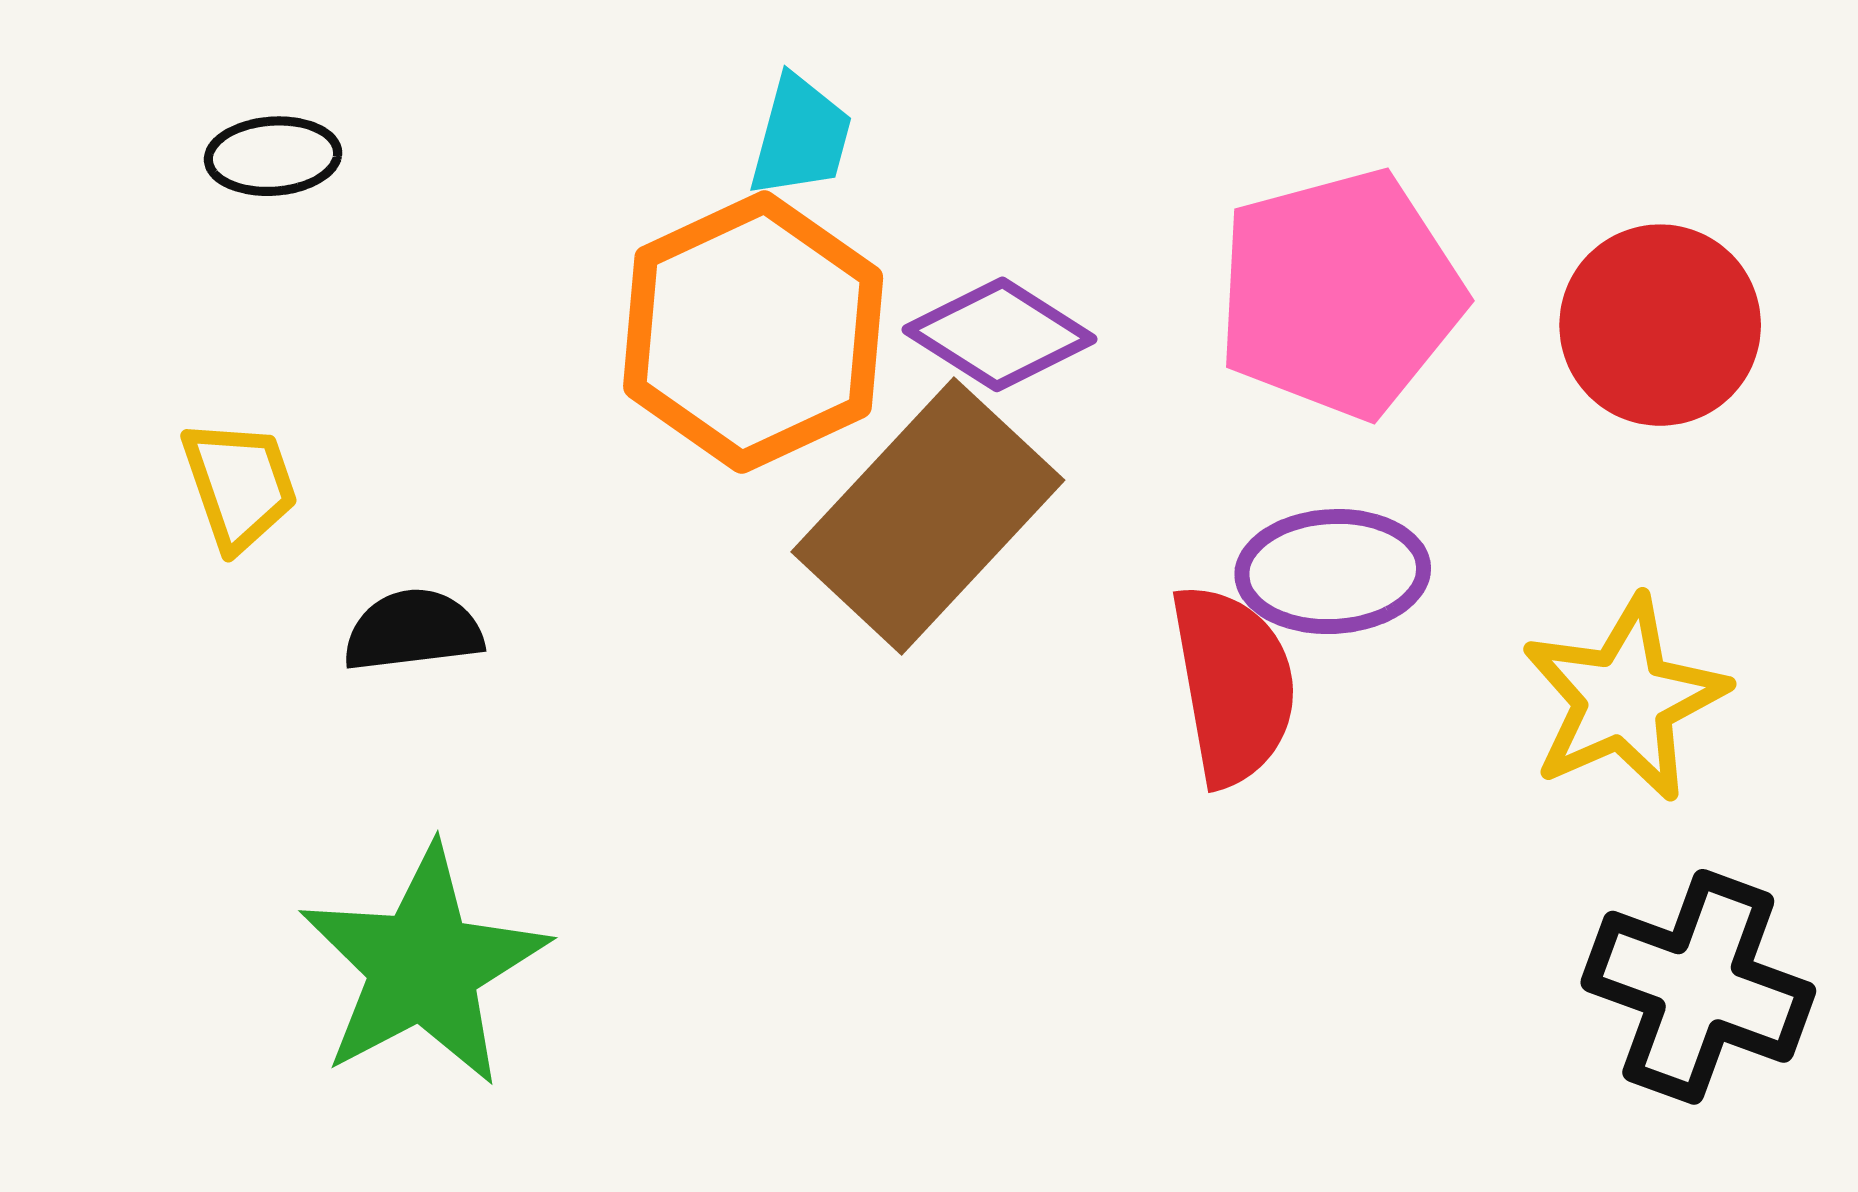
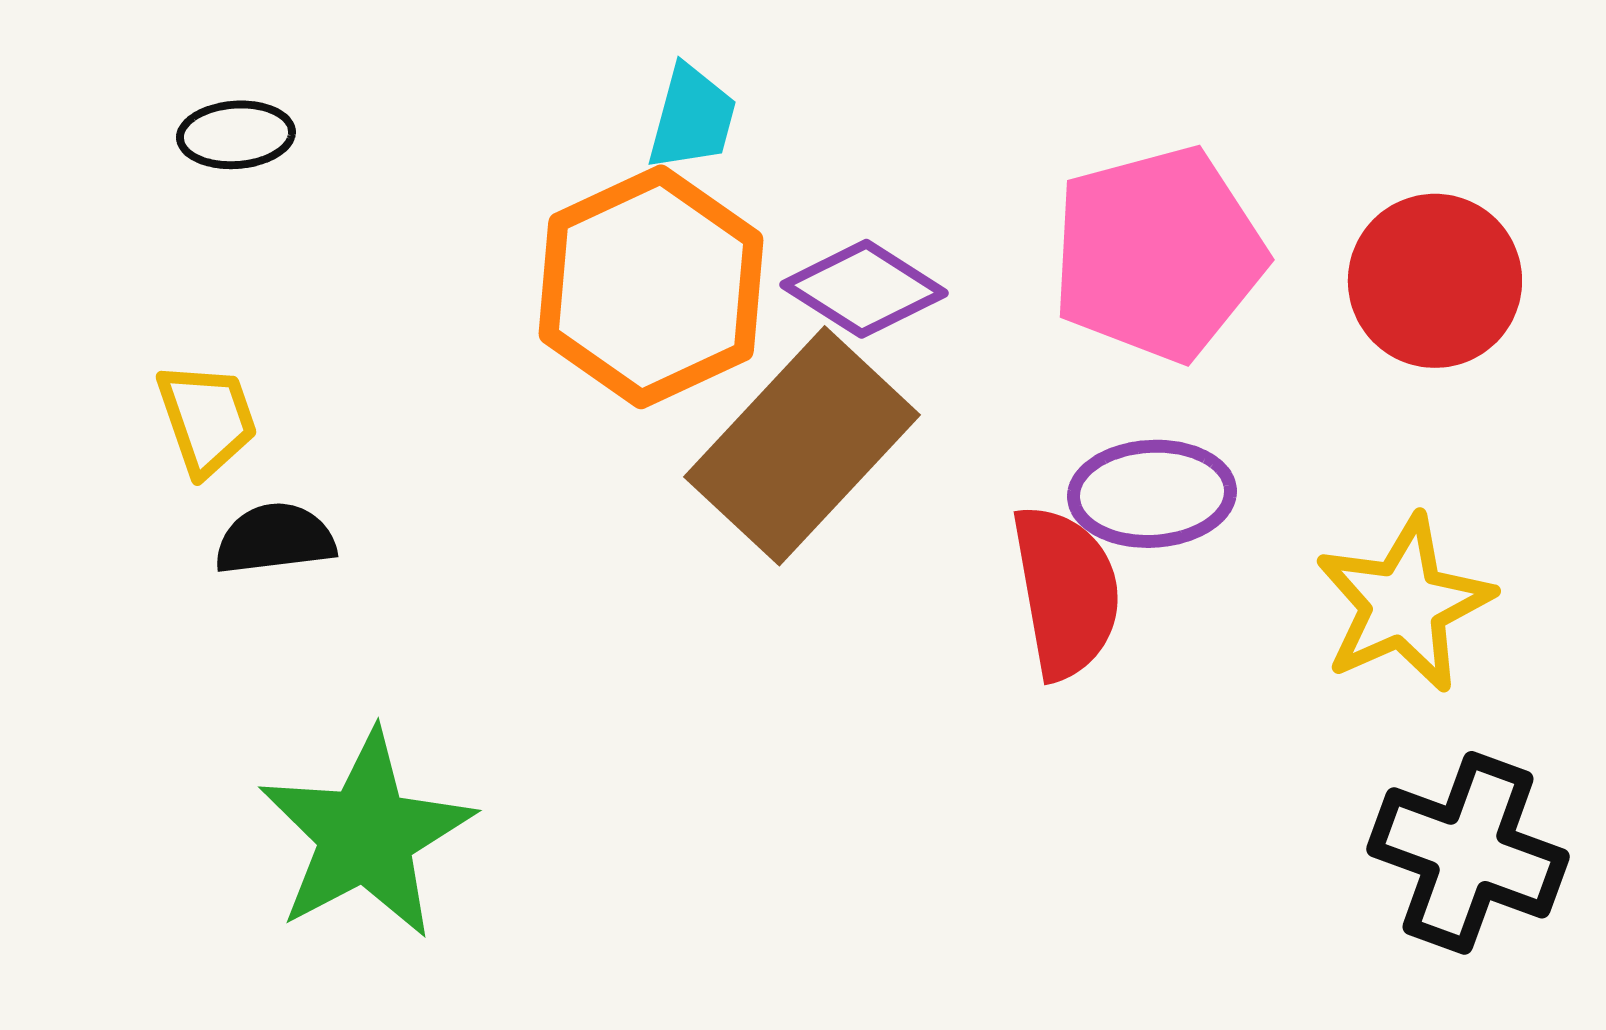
black semicircle: (413, 631) -> (275, 539), moved

